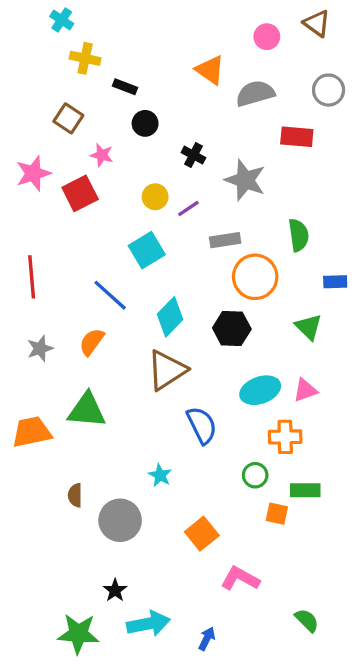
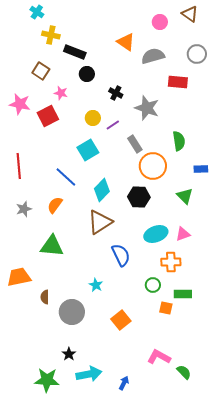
black rectangle: (125, 87) -> (75, 52), size x1.5
pink star: (33, 173) -> (20, 104), turned 30
gray rectangle: (225, 240) -> (135, 144), turned 66
orange trapezoid: (32, 432) -> (19, 277), moved
pink L-shape: (240, 579) -> (159, 357), moved

